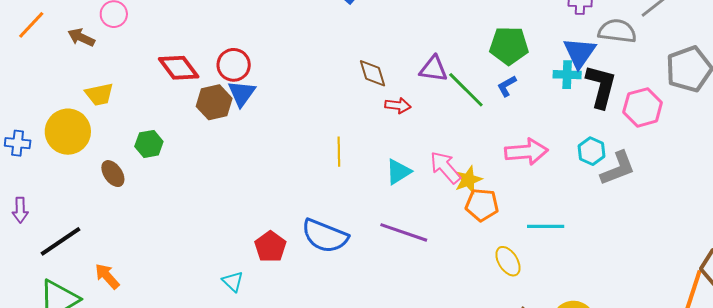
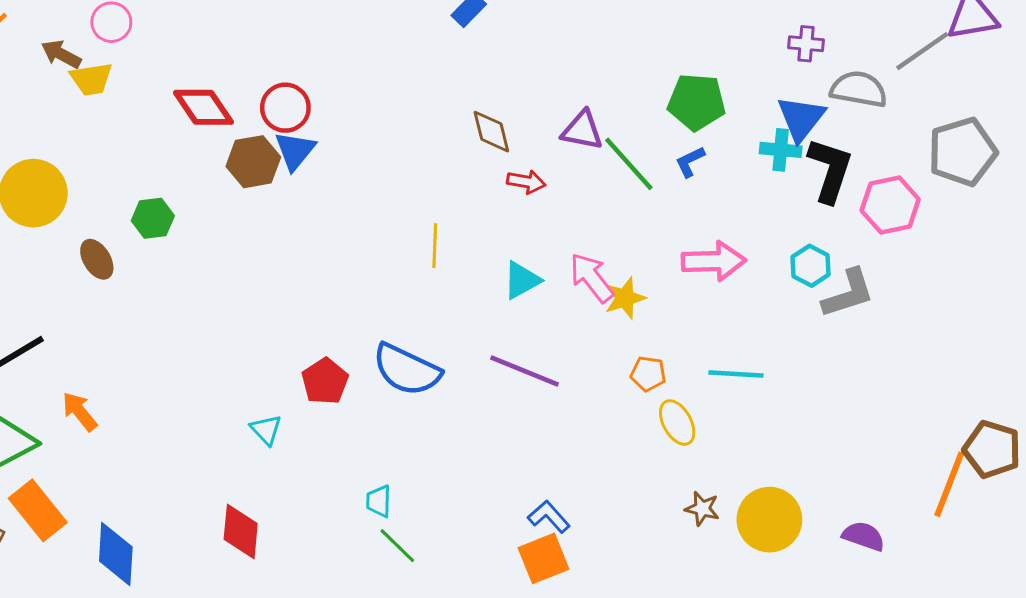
yellow trapezoid: (99, 94) -> (91, 79), moved
orange pentagon: (482, 205) -> (648, 374), moved, size x0.7

